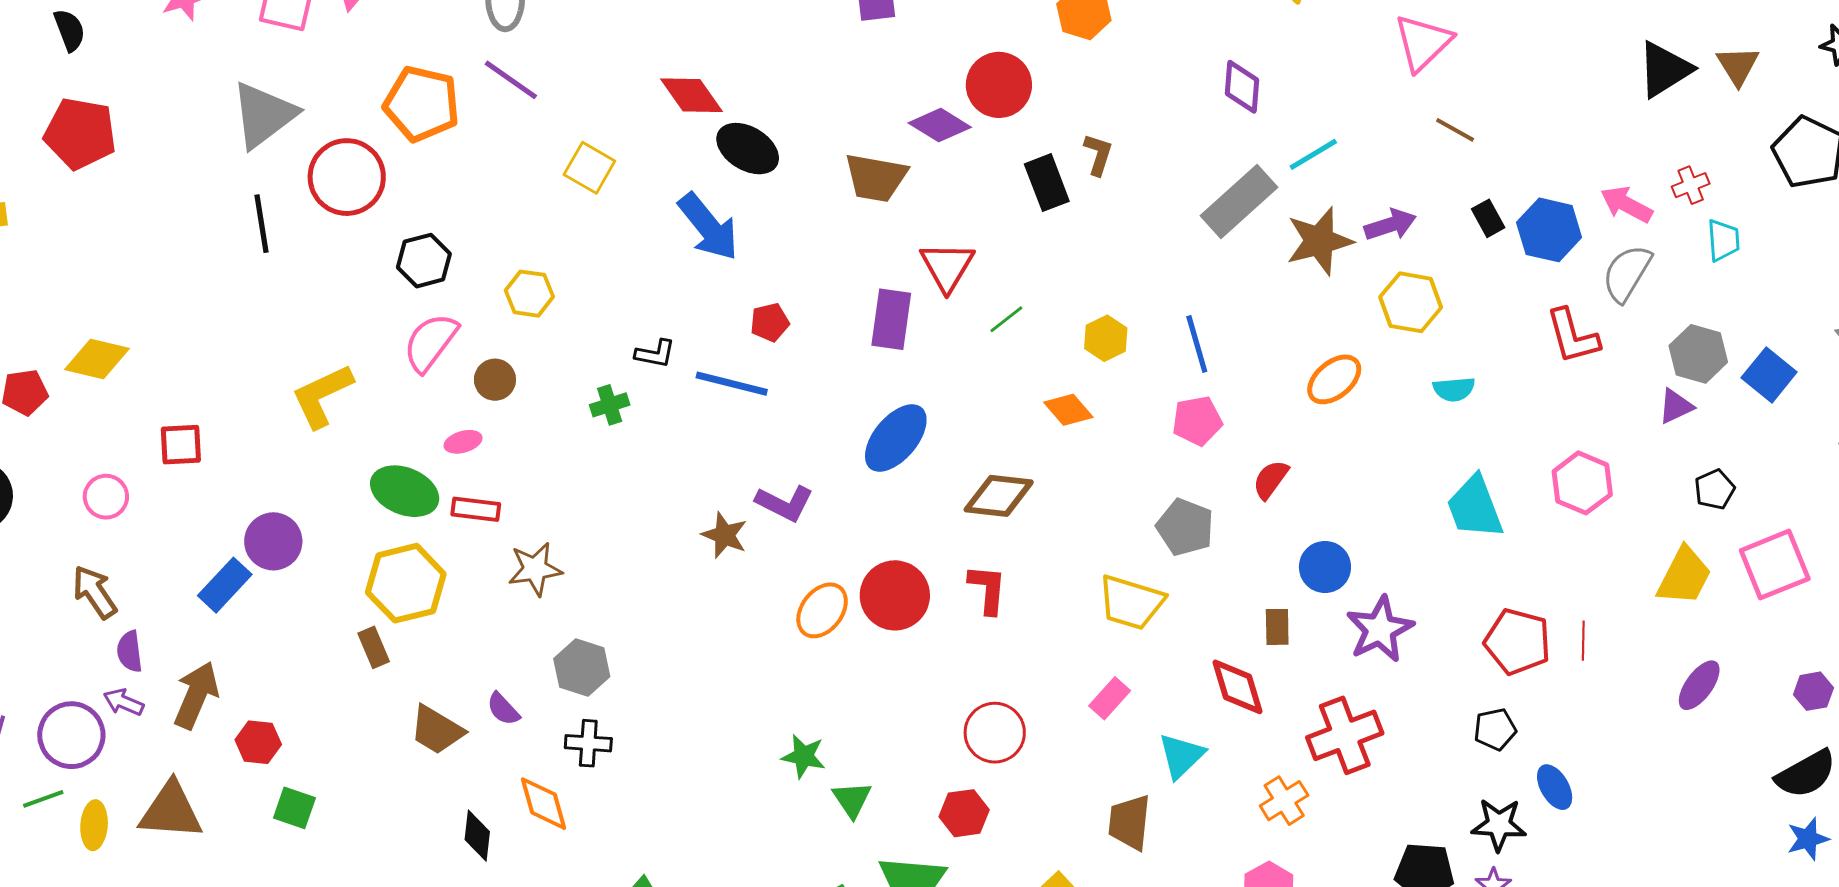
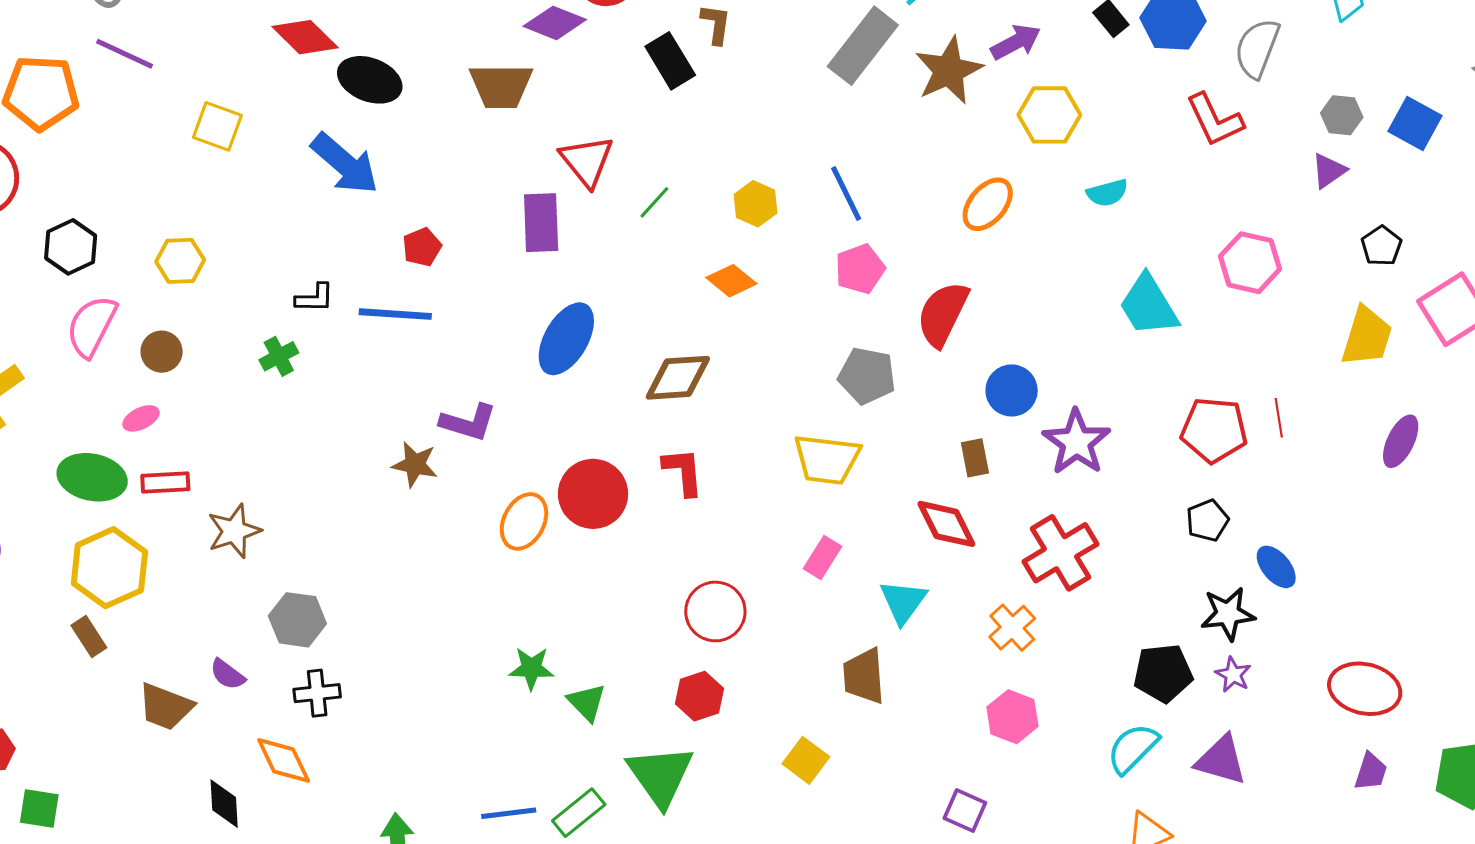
gray hexagon: (1698, 354) -> (1342, 115), size x0.7
red semicircle: (1271, 480) -> (943, 314), size x1.6

